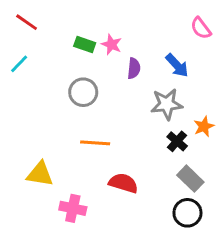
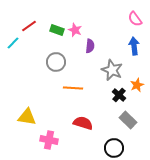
red line: (27, 22) -> (29, 26), moved, turned -70
blue arrow: (177, 65) -> (134, 46), moved, turned -144
gray star: (167, 104) -> (112, 70), turned 30
orange line: (95, 143) -> (73, 88), moved
black circle: (187, 213) -> (114, 148), moved

